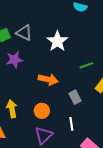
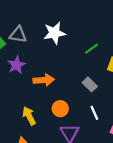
white star: (57, 41) -> (54, 33), turned -30
orange arrow: (48, 79) -> (44, 80), moved

